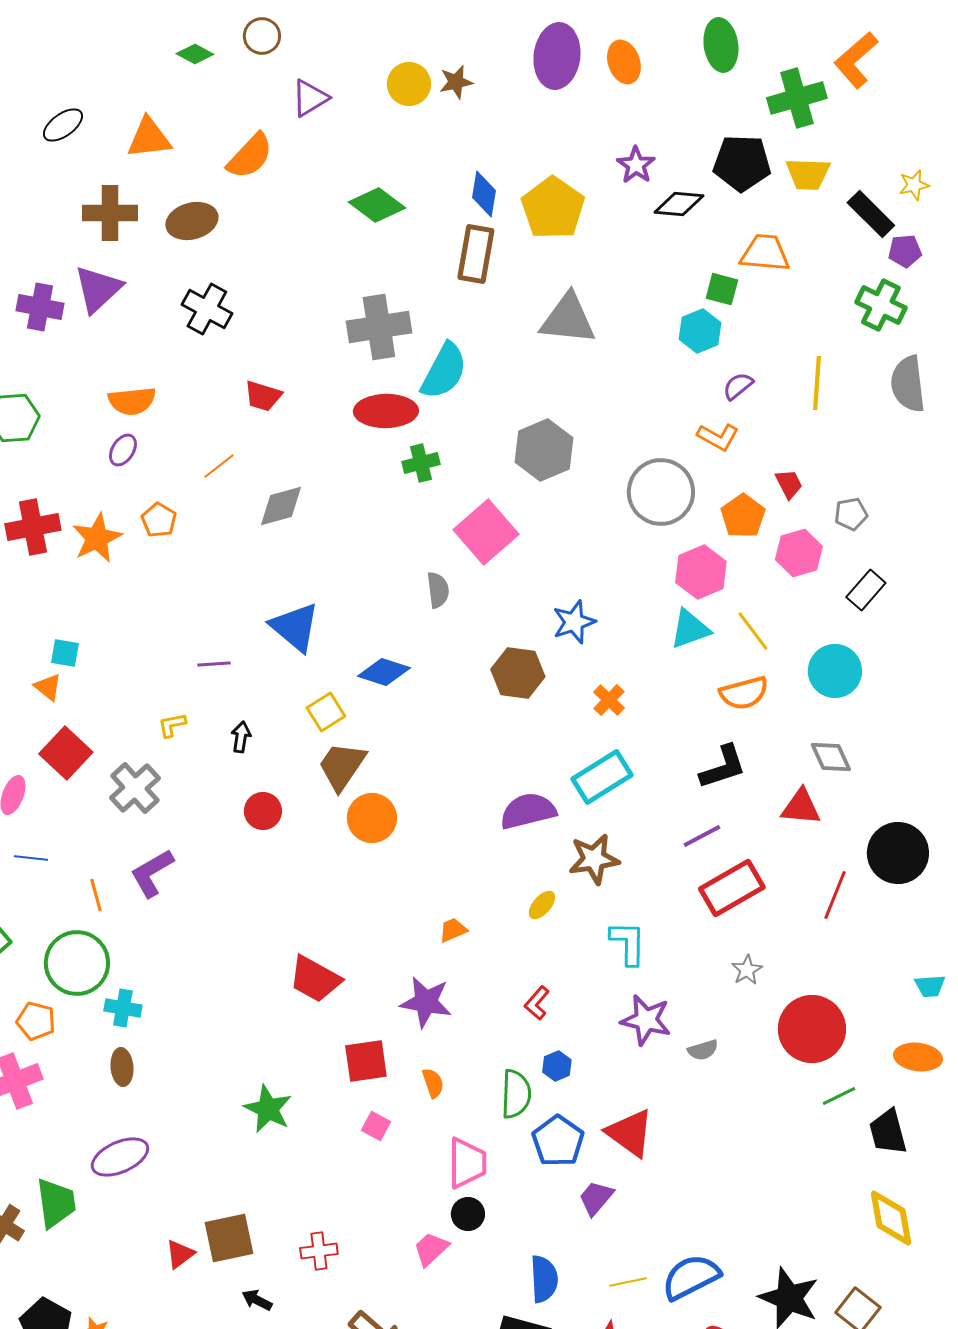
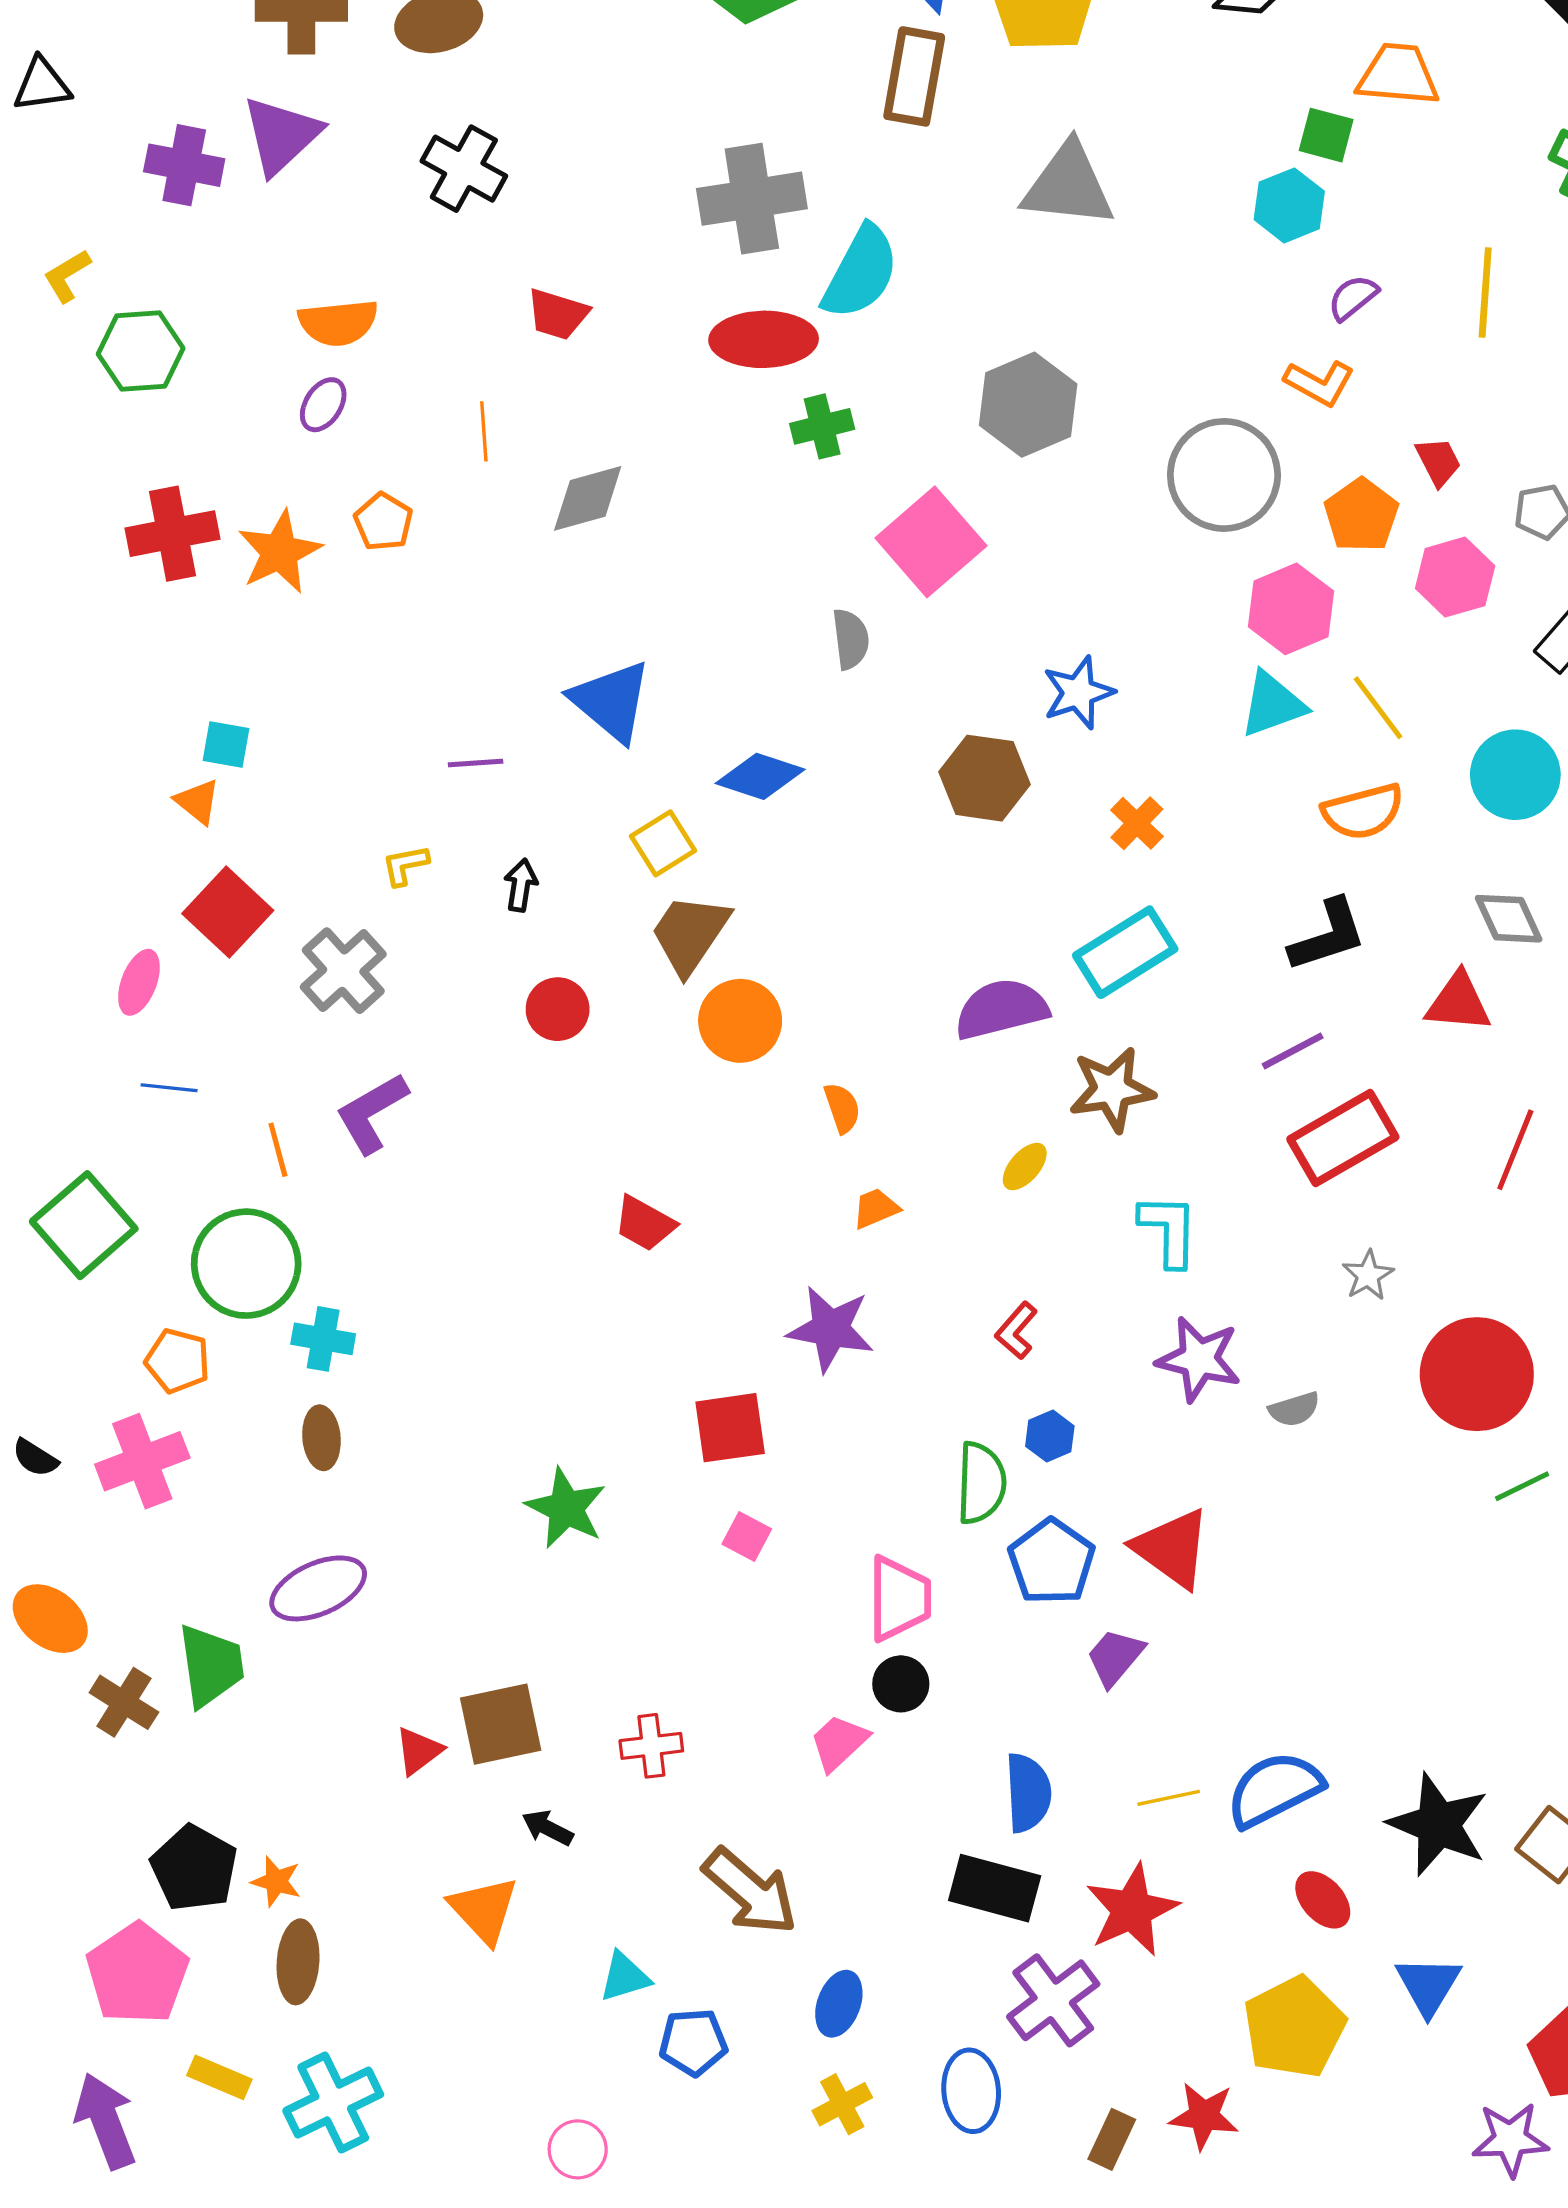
orange line: (219, 466) -> (484, 431), turned -56
red trapezoid: (315, 979) -> (645, 1223), moved, size x0.7
orange semicircle: (433, 1083) -> (842, 1108), moved

